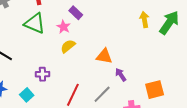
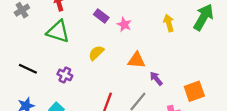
yellow arrow: (144, 20) -> (169, 23), moved
pink star: (64, 27) -> (124, 24), moved
purple cross: (42, 74) -> (65, 75), moved, turned 32

